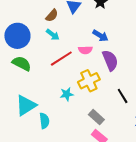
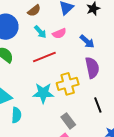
brown semicircle: (52, 16) -> (34, 11), moved
pink semicircle: (85, 50) -> (59, 33), moved, turned -32
cyan star: (67, 94) -> (43, 93), size x1.5

